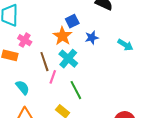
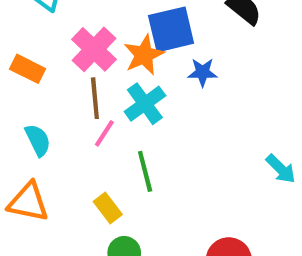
blue square: (72, 21) -> (171, 29), size x1.6
pink cross: (25, 40) -> (94, 49), moved, size x1.5
cyan arrow: (125, 45) -> (281, 169), moved

